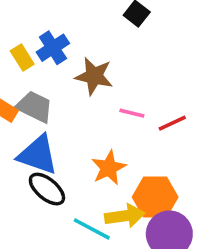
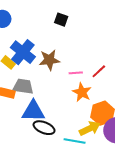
blue cross: (53, 48) -> (23, 52), size x1.4
orange star: (109, 168) -> (82, 92), moved

